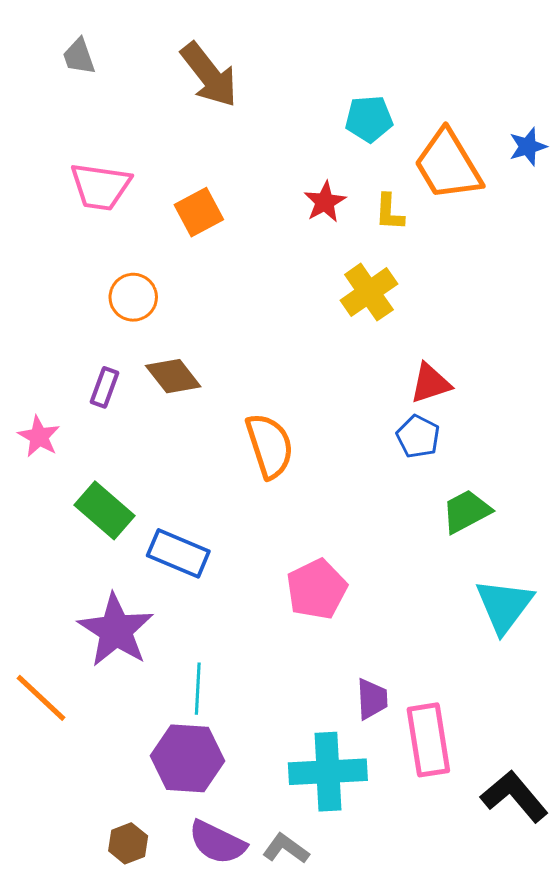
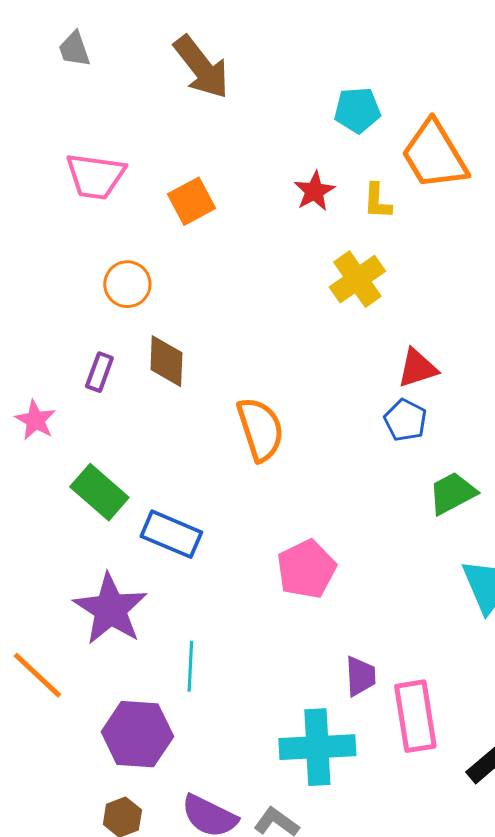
brown diamond: (173, 376) -> (166, 361), turned 40
purple hexagon: (188, 758) -> (137, 734), moved

